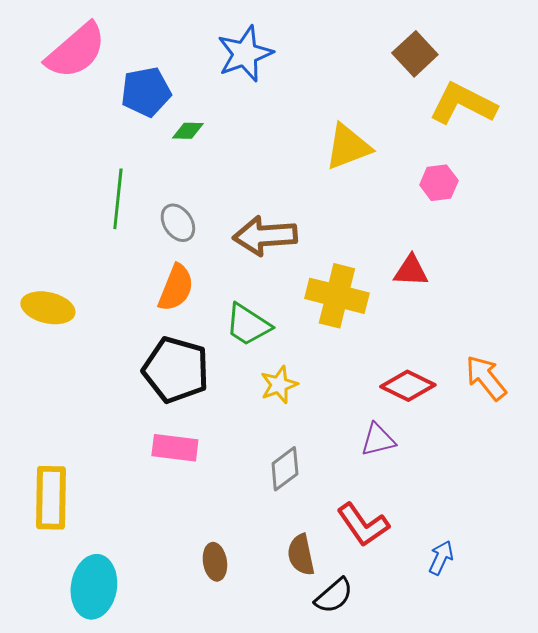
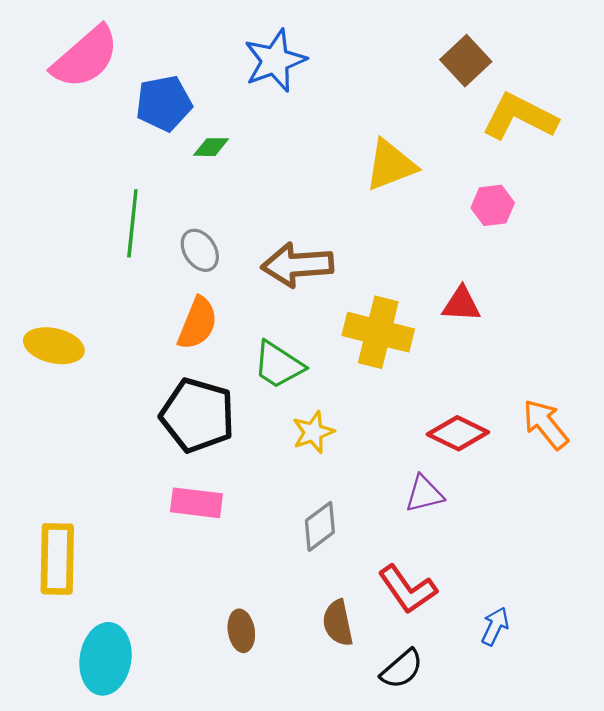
black semicircle: (334, 596) -> (402, 669), moved

